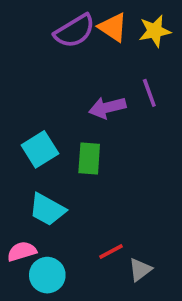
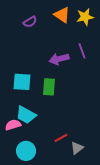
purple semicircle: (75, 31) -> (30, 22), moved, size x0.6
cyan square: (40, 149) -> (22, 82), turned 36
pink semicircle: (22, 251) -> (13, 125), moved

